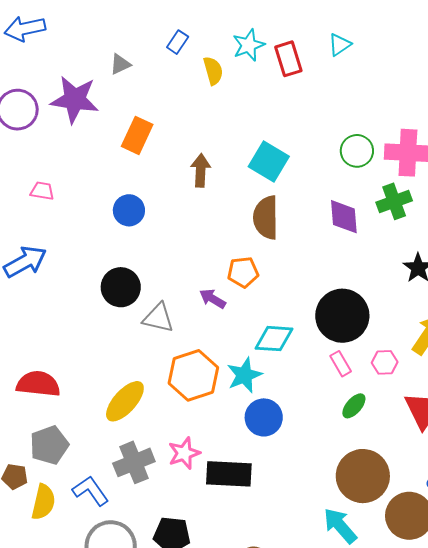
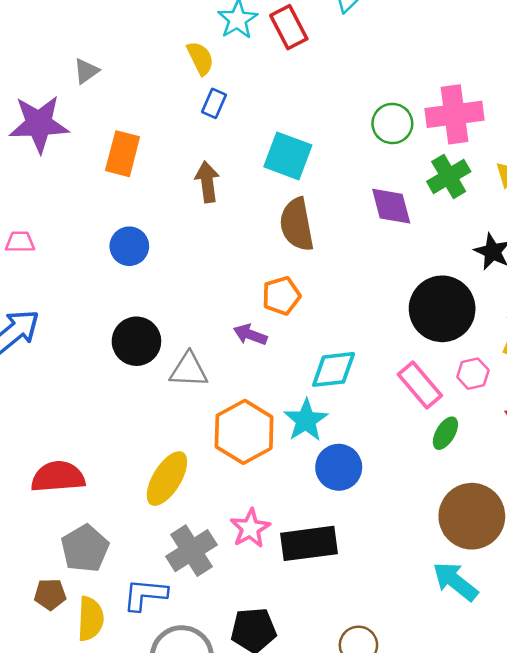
blue rectangle: (178, 42) -> (214, 103), moved
black circle: (342, 316) -> (442, 309), moved
pink rectangle: (341, 364) -> (420, 385), size x1.5
blue L-shape: (91, 491) -> (145, 595), turned -39

